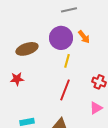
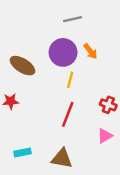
brown ellipse: (27, 49) -> (22, 66), turned 50

